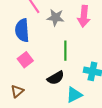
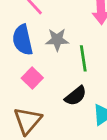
gray star: (56, 18) -> (57, 40), moved
brown triangle: (17, 91) -> (28, 121), size x1.6

